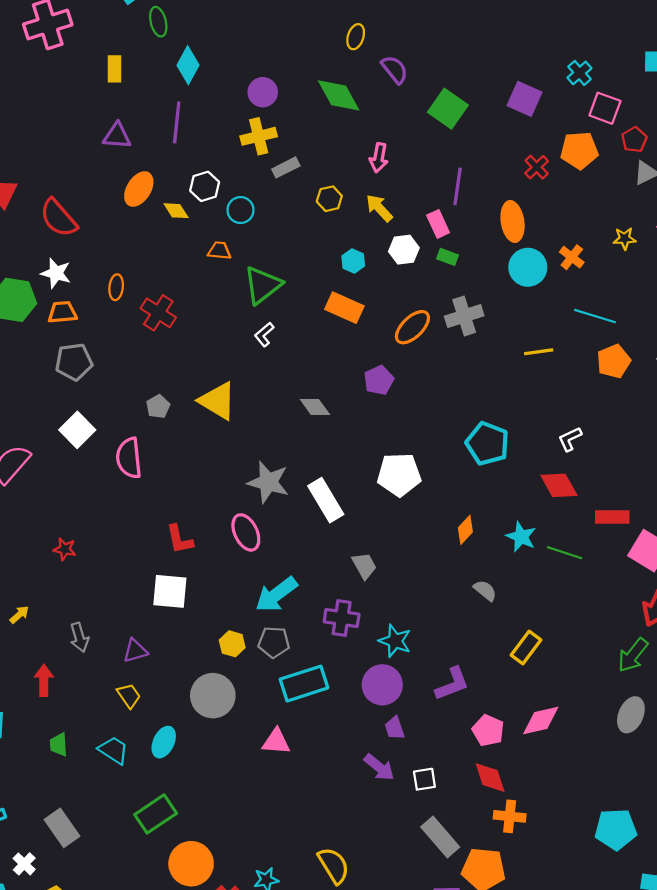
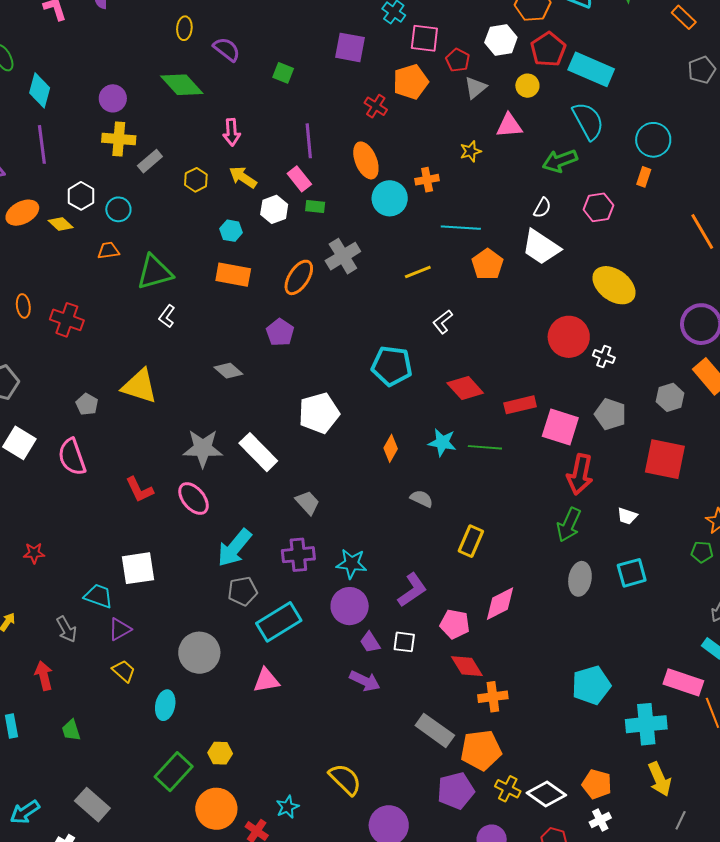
green square: (448, 109) -> (283, 73), size x0.6
yellow cross: (259, 136) -> (119, 139), turned 32
orange ellipse: (139, 189) -> (22, 213), turned 44
orange cross: (572, 257) -> (427, 180), turned -35
green triangle: (263, 285) -> (155, 272), turned 36
white L-shape: (570, 439) -> (443, 322), moved
red L-shape: (179, 539) -> (139, 490), moved
yellow hexagon: (232, 644) -> (220, 753), moved
cyan trapezoid: (113, 750) -> (98, 596), moved
white square: (424, 779) -> (404, 642), moved, turned 30

